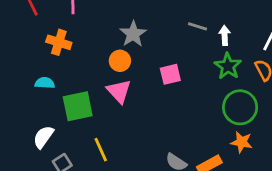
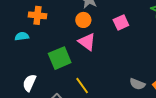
cyan semicircle: (45, 83) -> (22, 36), moved
white semicircle: (43, 137) -> (29, 83), moved

